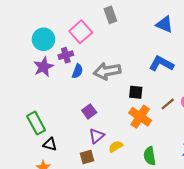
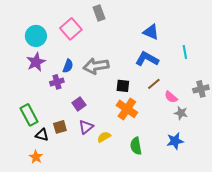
blue triangle: (164, 24) -> (151, 32), moved
purple cross: (66, 55) -> (57, 82), moved
brown line: (168, 104) -> (154, 84), moved
brown square: (87, 157) -> (60, 127), moved

